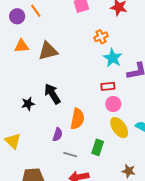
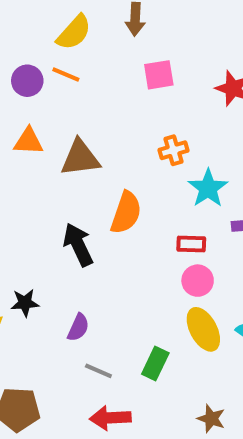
orange line: (36, 11) -> (66, 74), turned -40
orange cross: (101, 37) -> (173, 150), moved
black star: (28, 104) -> (25, 303), moved
orange semicircle: (77, 119) -> (126, 213), moved

